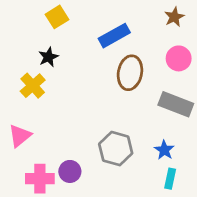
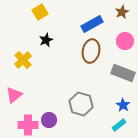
blue rectangle: (114, 36) -> (92, 24), moved
black star: (48, 57) -> (46, 40), moved
blue star: (164, 150) -> (123, 105), moved
cyan rectangle: (170, 179) -> (119, 125), turned 40

